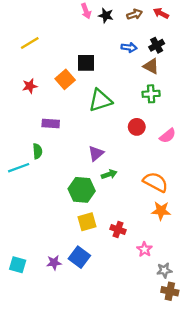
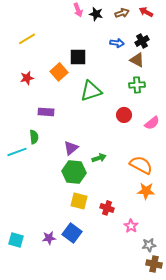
purple triangle: (96, 153) -> (71, 148), moved
yellow square: (87, 222) -> (79, 201), turned 30

